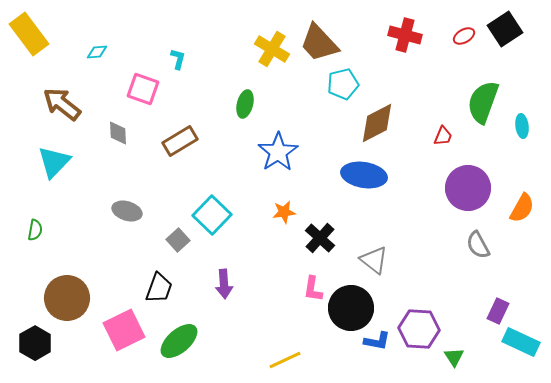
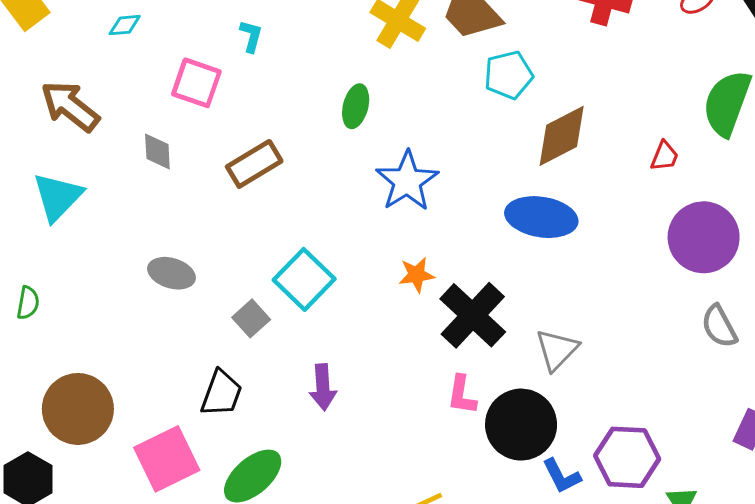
black cross: (320, 238) -> (473, 315), size x1.4
gray triangle: (374, 260) -> (557, 350), turned 36
blue L-shape: (377, 341) -> (562, 476), turned 52

